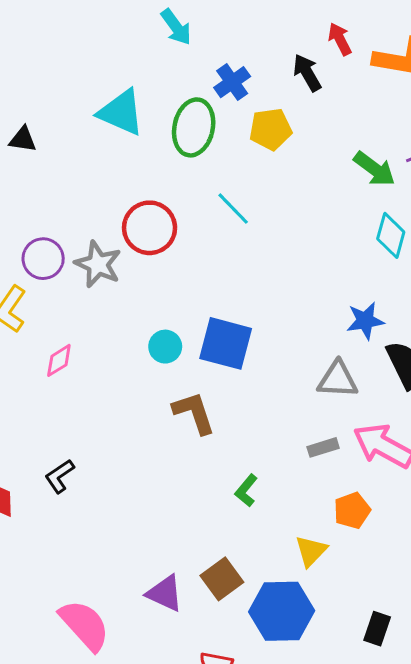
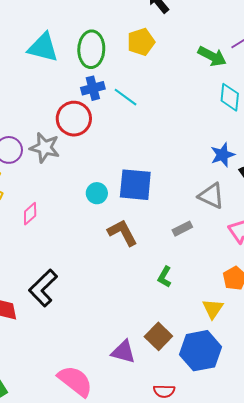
blue cross: (232, 82) -> (93, 88), moved, turned 30
gray triangle: (338, 380) -> (211, 196), turned 32
gray rectangle: (323, 447) -> (182, 229), moved
black L-shape: (60, 476) -> (43, 288), size x1.6

